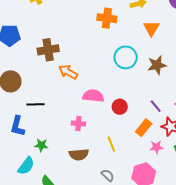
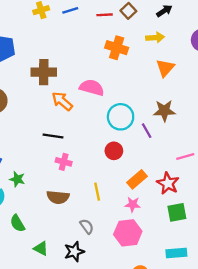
cyan circle: (126, 57) -> (121, 117), moved
pink semicircle: (93, 96) -> (92, 88), moved
black line: (36, 104) -> (53, 136), moved
purple line: (156, 106) -> (147, 131), moved
pink star: (156, 147) -> (133, 204), moved

